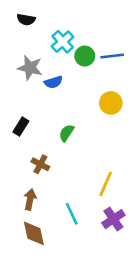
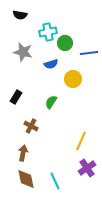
cyan cross: (63, 42) -> (48, 32), turned 30
blue line: (112, 56) -> (89, 53), moved
blue semicircle: (53, 82) -> (51, 64), moved
yellow circle: (111, 103) -> (73, 79), moved
cyan line: (72, 214) -> (55, 181), moved

